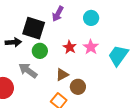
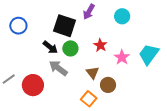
black arrow: (13, 42) -> (50, 47), moved, turned 42
pink star: (91, 47) -> (122, 57), moved
brown triangle: (62, 75) -> (92, 73), turned -40

